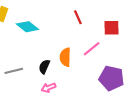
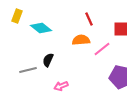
orange semicircle: (65, 57) -> (81, 40), moved, turned 84
black semicircle: (44, 67) -> (48, 60), moved

